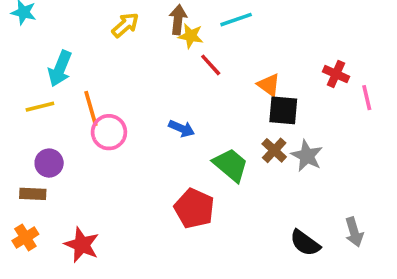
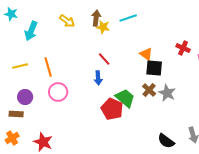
yellow arrow: (125, 25) -> (67, 21), turned 77
red line: (211, 65) -> (104, 59), moved
cyan arrow: (60, 69) -> (31, 31), moved
blue arrow: (182, 129) -> (98, 78), turned 64
pink circle: (109, 132) -> (58, 92), moved
red pentagon: (194, 208) -> (112, 109), moved

